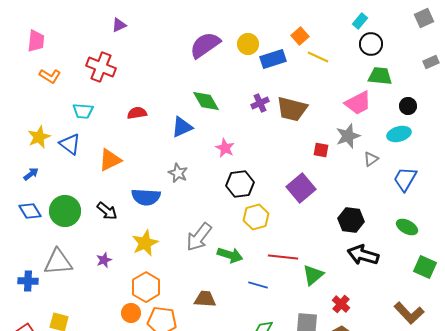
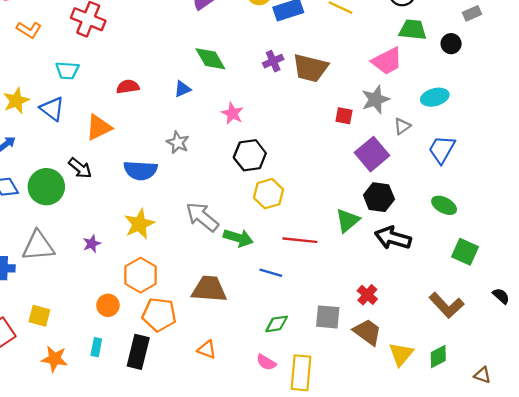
black circle: (408, 106) -> (451, 44), moved
red semicircle: (137, 113) -> (128, 87), moved
blue triangle: (182, 127) -> (182, 89), size x0.7
purple square: (301, 188) -> (372, 154), moved
black arrow: (107, 211) -> (80, 168), moved
gray arrow: (199, 237) -> (202, 217), turned 92
green triangle: (313, 275) -> (348, 220), moved
brown trapezoid: (205, 299) -> (209, 289), size x1.4
orange circle: (131, 313) -> (108, 305), moved

